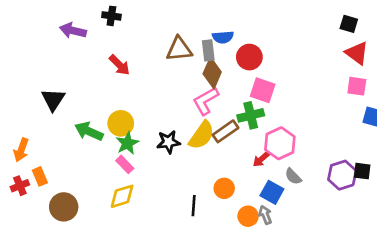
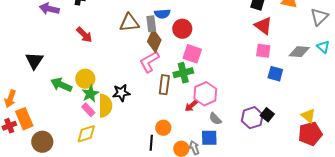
brown rectangle: (225, 131) -> (164, 85), turned -48
yellow semicircle: (202, 135) -> (105, 106), moved, turned -35
black square: (362, 171) -> (267, 115), turned 32
orange rectangle: (40, 176) -> (24, 119), size x1.5
blue square: (272, 192) -> (209, 138), moved, turned -30
black line: (194, 206) -> (151, 143), moved

